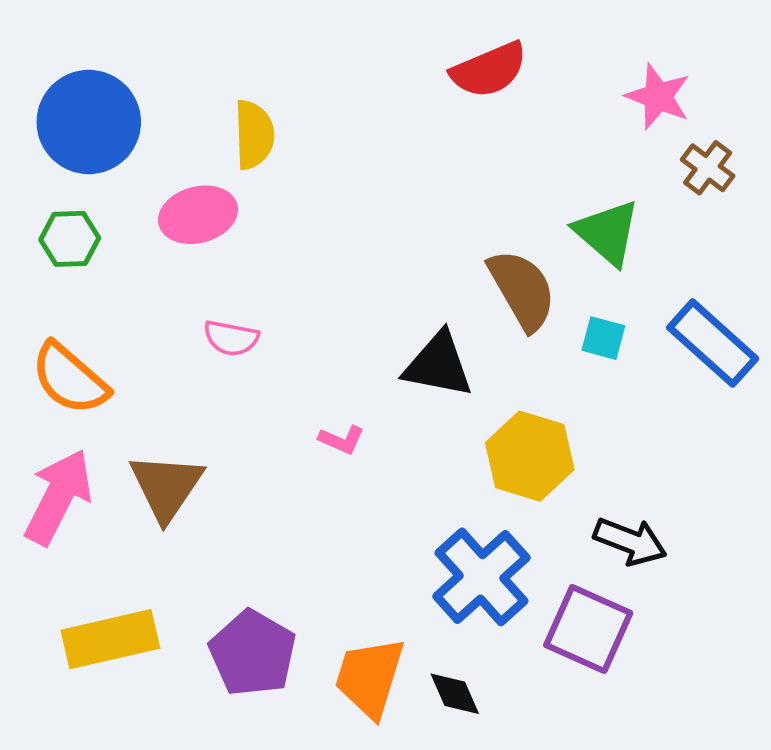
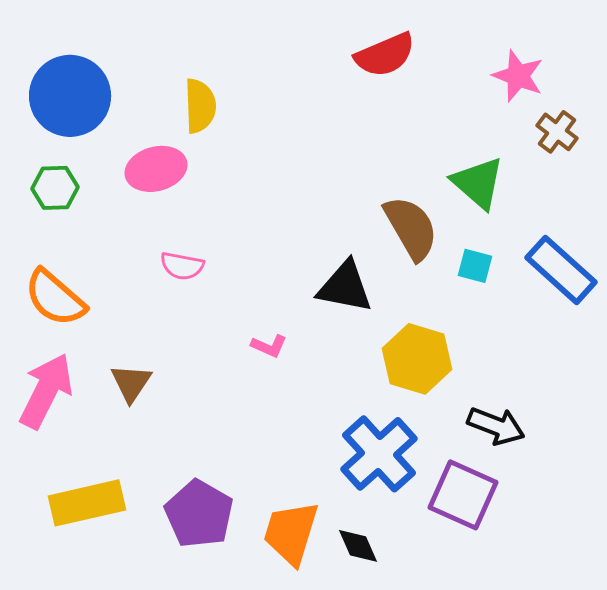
brown triangle: (166, 487) -> (131, 383), size x0.7

